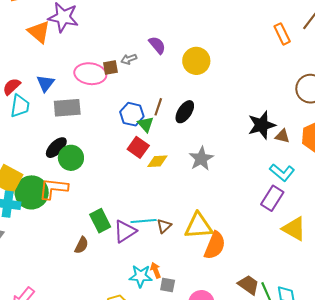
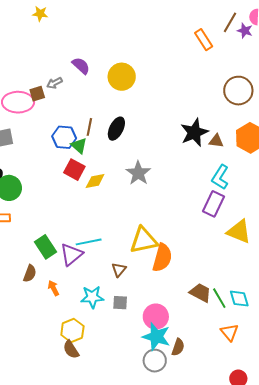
cyan L-shape: (282, 172) -> (220, 177), turned 90
brown triangle: (164, 226) -> (119, 270), moved
orange arrow: (156, 270) -> (53, 288), moved

